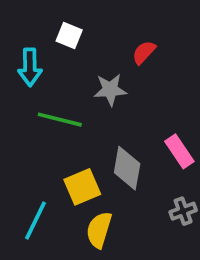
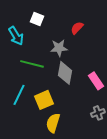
cyan arrow: (30, 67) -> (16, 36), turned -30
gray diamond: (127, 168) -> (65, 73), moved
cyan line: (36, 220) -> (19, 95), moved

